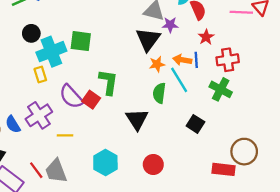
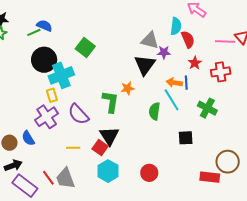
black circle: (31, 33) -> (44, 60), size x1.6
green square: (81, 41) -> (85, 47), moved, turned 30
red cross: (228, 60) -> (221, 72), moved
orange star: (157, 64) -> (128, 88), moved
red square: (91, 100) -> (100, 148), moved
purple cross: (39, 115) -> (47, 117), moved
black triangle: (137, 119) -> (109, 136), moved
black square: (195, 124) -> (186, 138), turned -35

